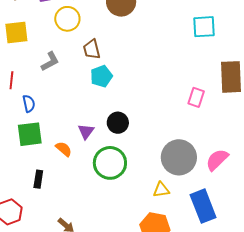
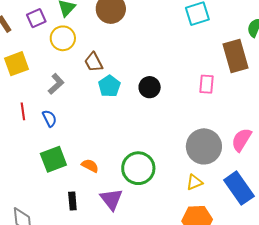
blue semicircle: (29, 104) -> (50, 118), moved
black circle: (118, 123) -> (150, 87), moved
purple triangle: (86, 131) -> (111, 199), moved, size x1.4

